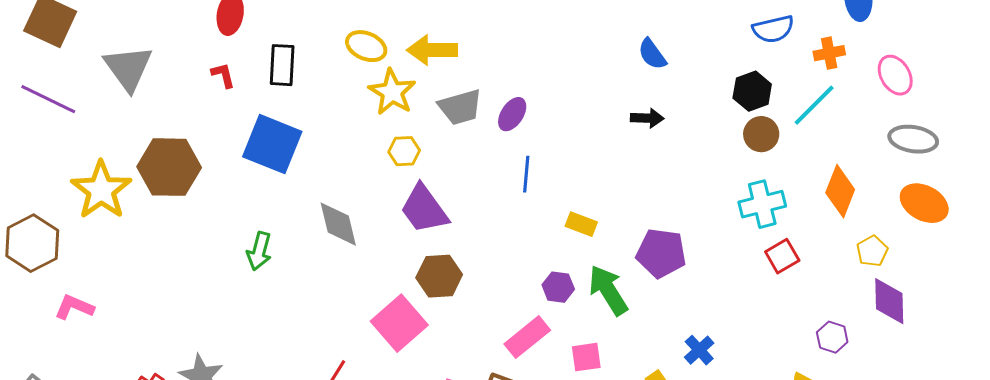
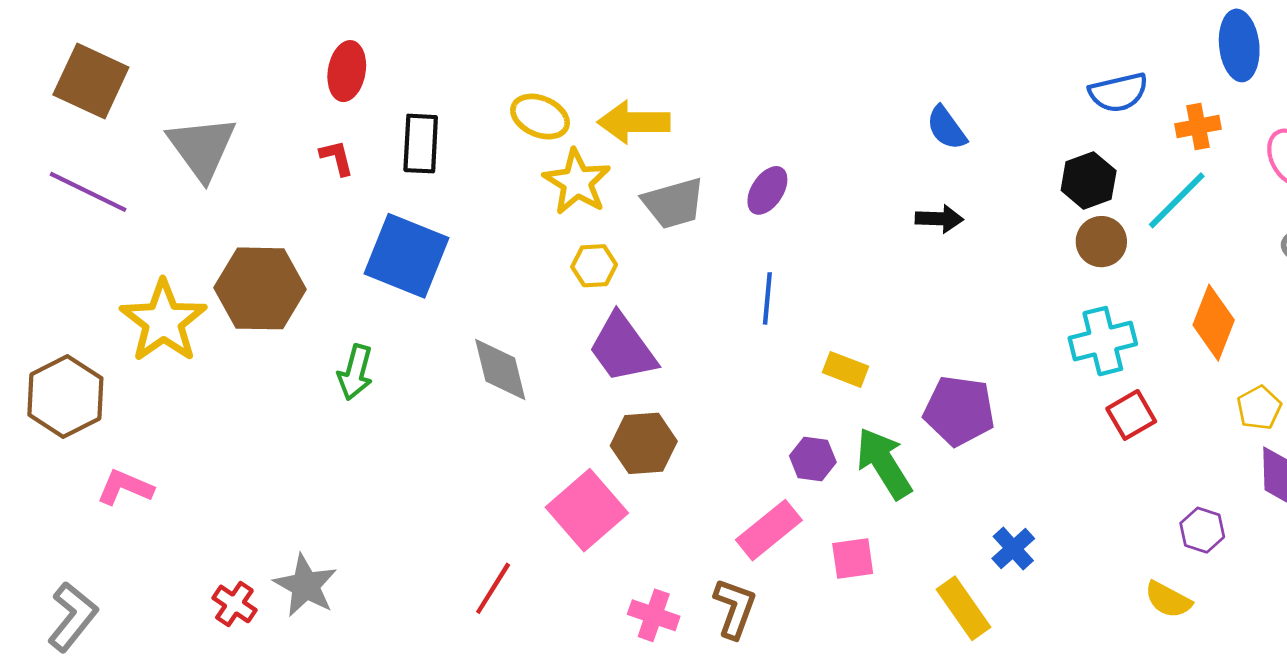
purple ellipse: (512, 114) -> (767, 190), moved
green arrow: (259, 251) -> (355, 372), moved

